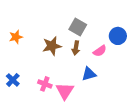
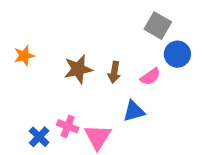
gray square: (78, 27) -> (158, 26), moved
blue cross: (13, 80) -> (39, 137), moved

